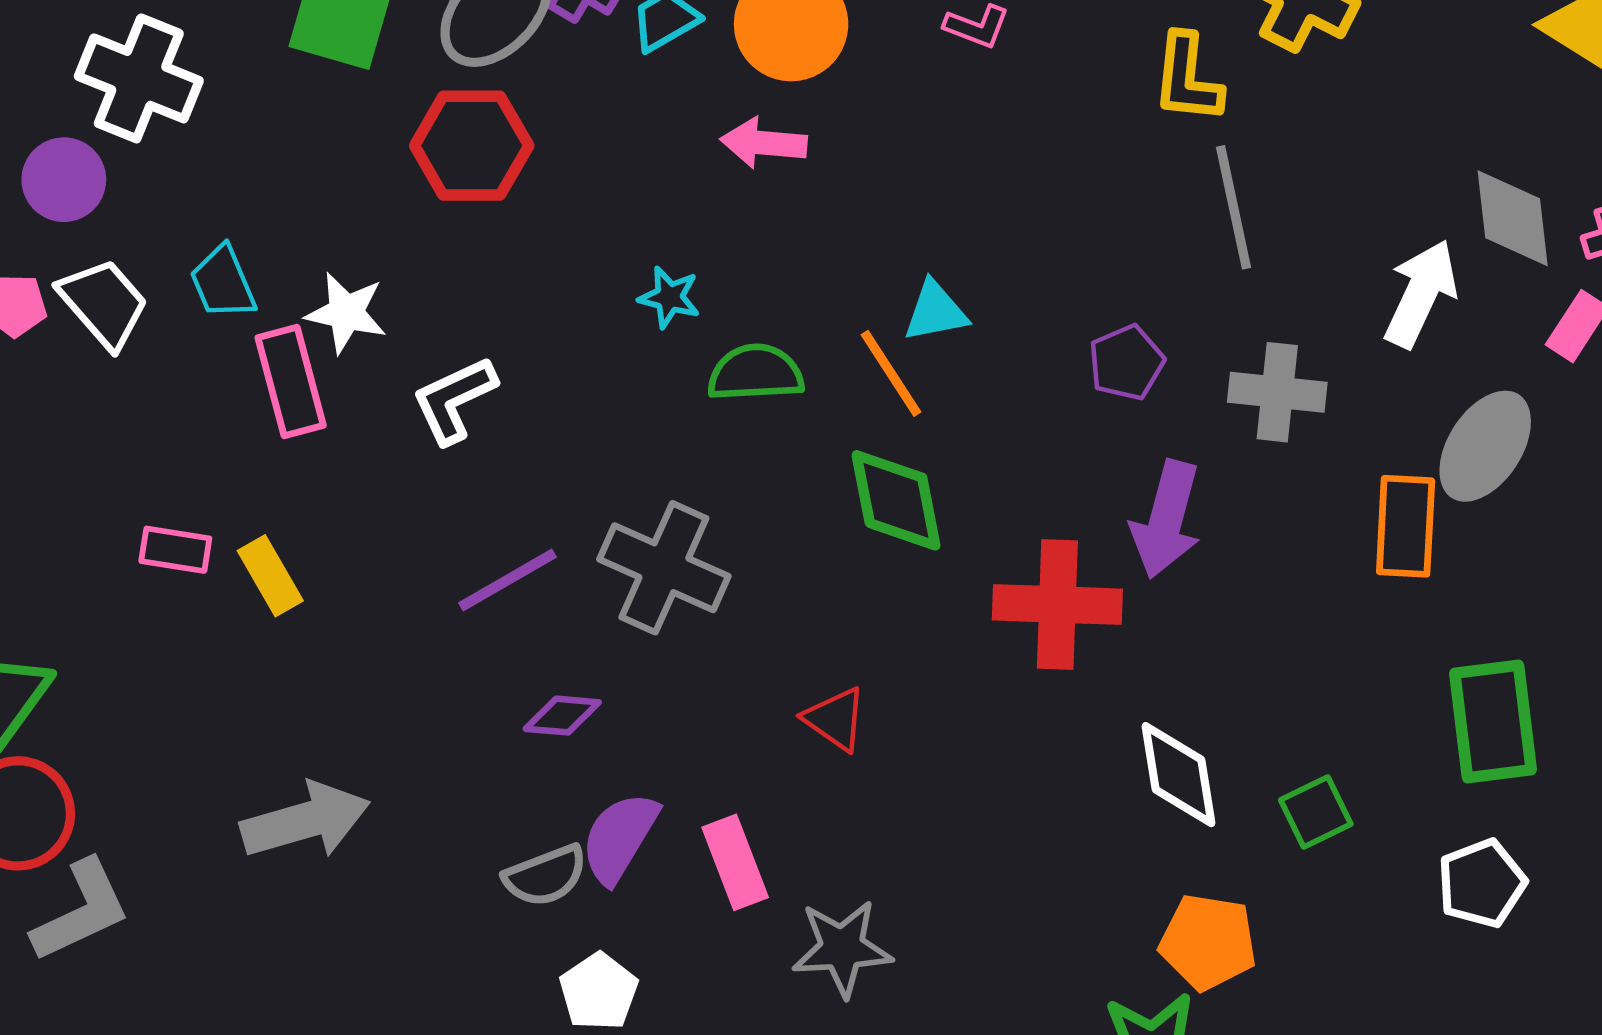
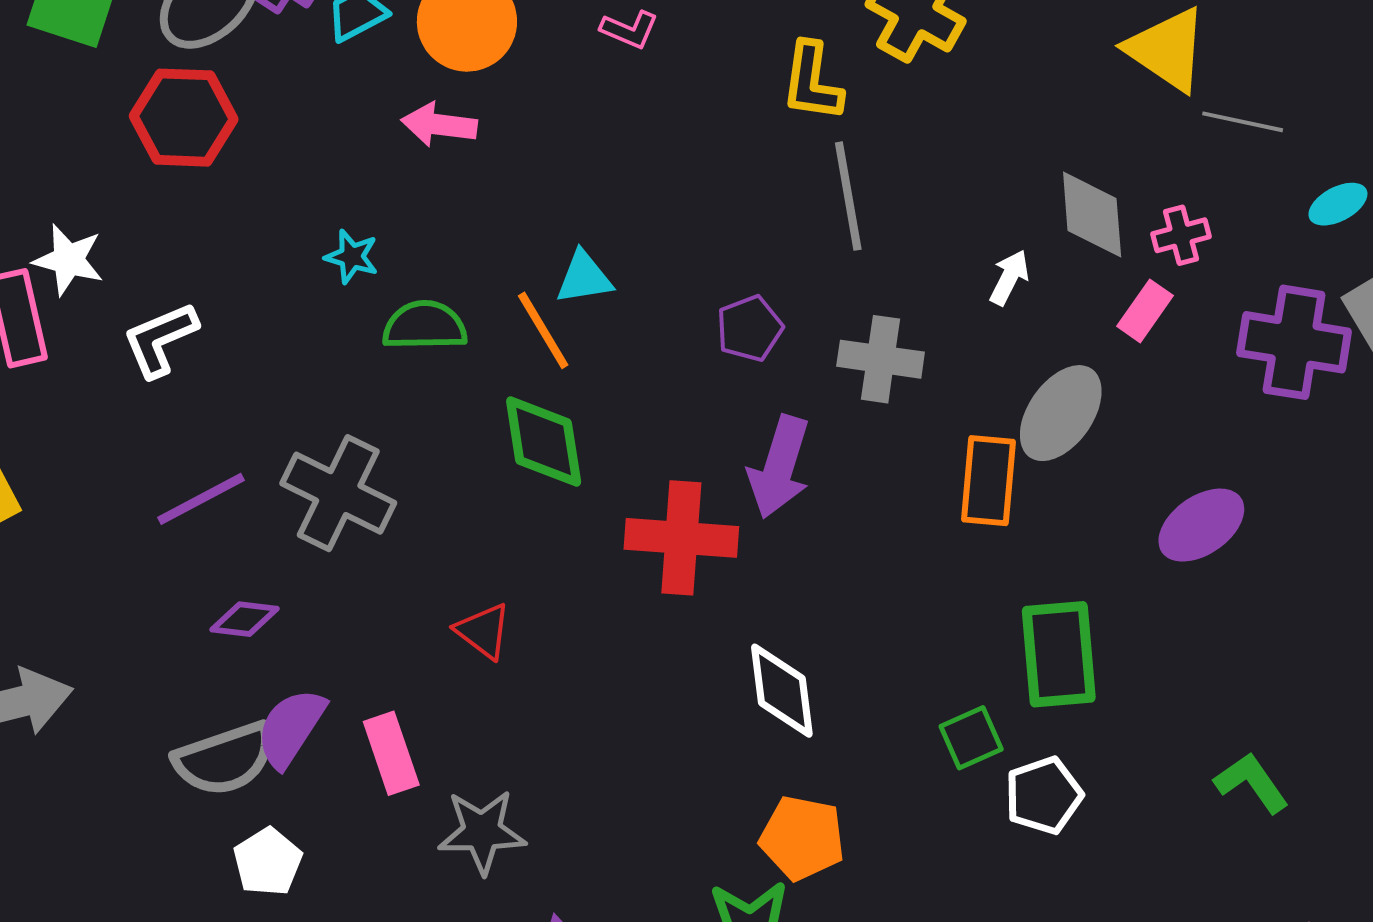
white arrow: (1421, 294) -> (1009, 278), size x0.6
green square: (1316, 812) -> (971, 738), moved
gray semicircle: (545, 876) -> (225, 759), size x1.4

